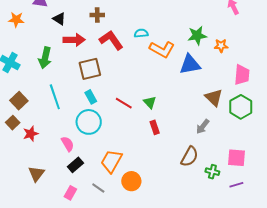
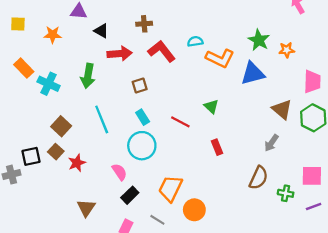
green star: (197, 36) -> (259, 40), turned -30
brown square: (90, 69) -> (140, 85), size x0.6
green triangle: (150, 102) -> (211, 106), moved

